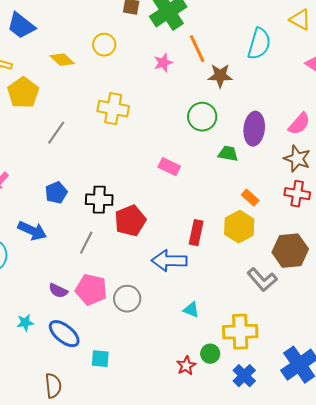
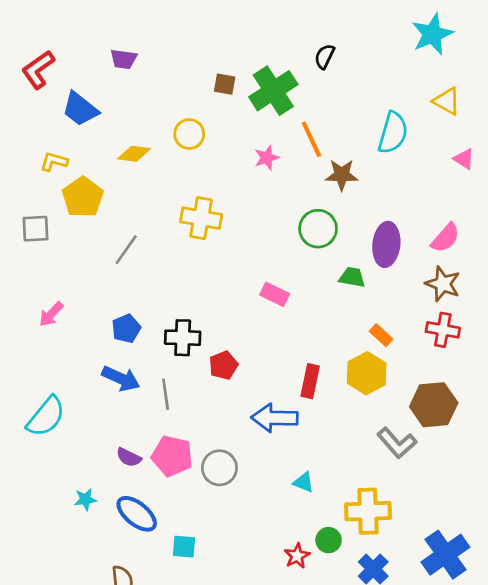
yellow diamond: (62, 60) -> (134, 154), turned -35
red pentagon: (130, 221) -> (223, 365), size x0.7
blue arrow: (32, 231) -> (121, 378), moved
gray line: (86, 243) -> (166, 394), turned -35

